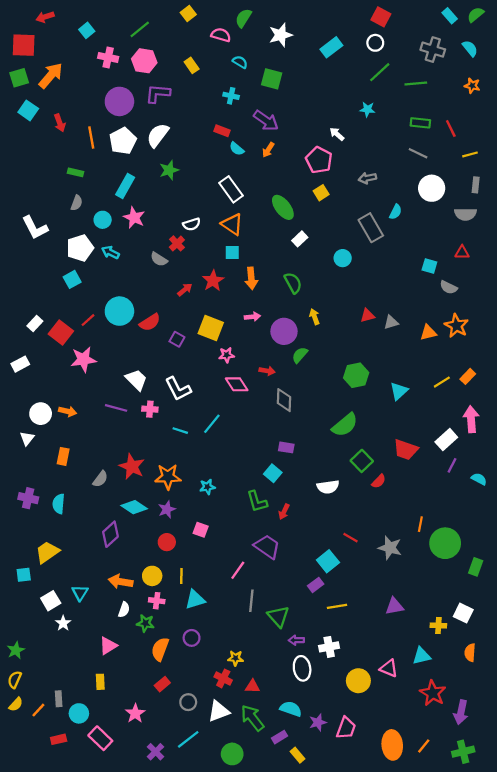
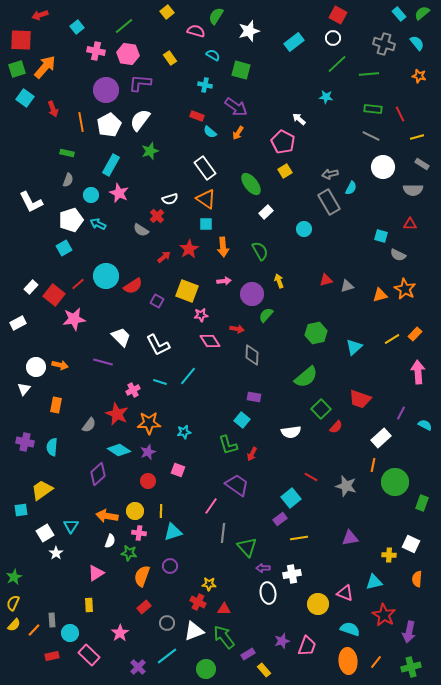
gray arrow: (367, 178) -> (330, 174), moved
gray rectangle: (476, 185) -> (422, 164), turned -64
pink cross: (150, 409) -> (133, 390), moved, turned -32
white rectangle: (446, 440) -> (381, 438), moved
cyan semicircle: (291, 709) -> (350, 629), moved

